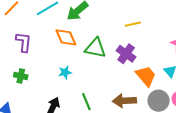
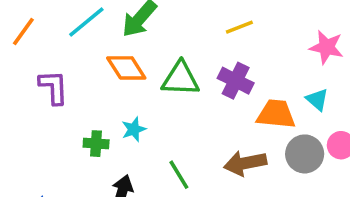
green cross: (21, 76) -> (96, 144), moved
orange trapezoid: (146, 76) -> (276, 114), turned -35

